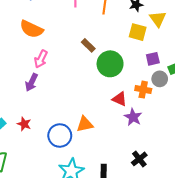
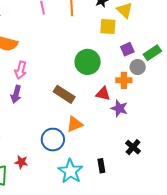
brown rectangle: (88, 45) -> (64, 94), moved, size x1.5
red star: (24, 124) -> (21, 162), moved

